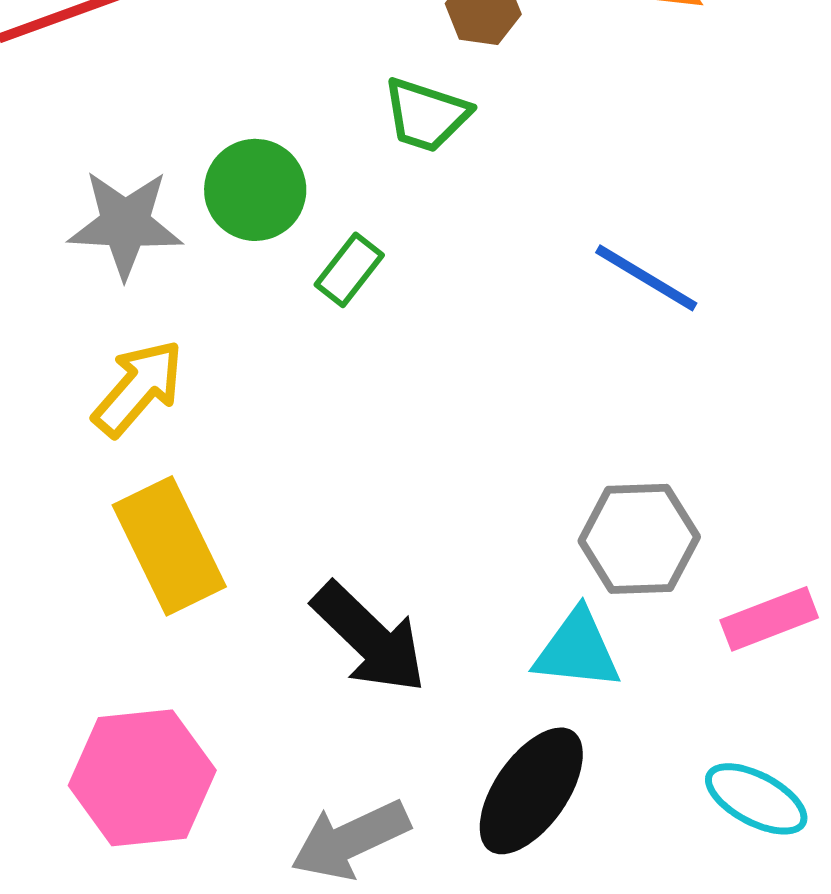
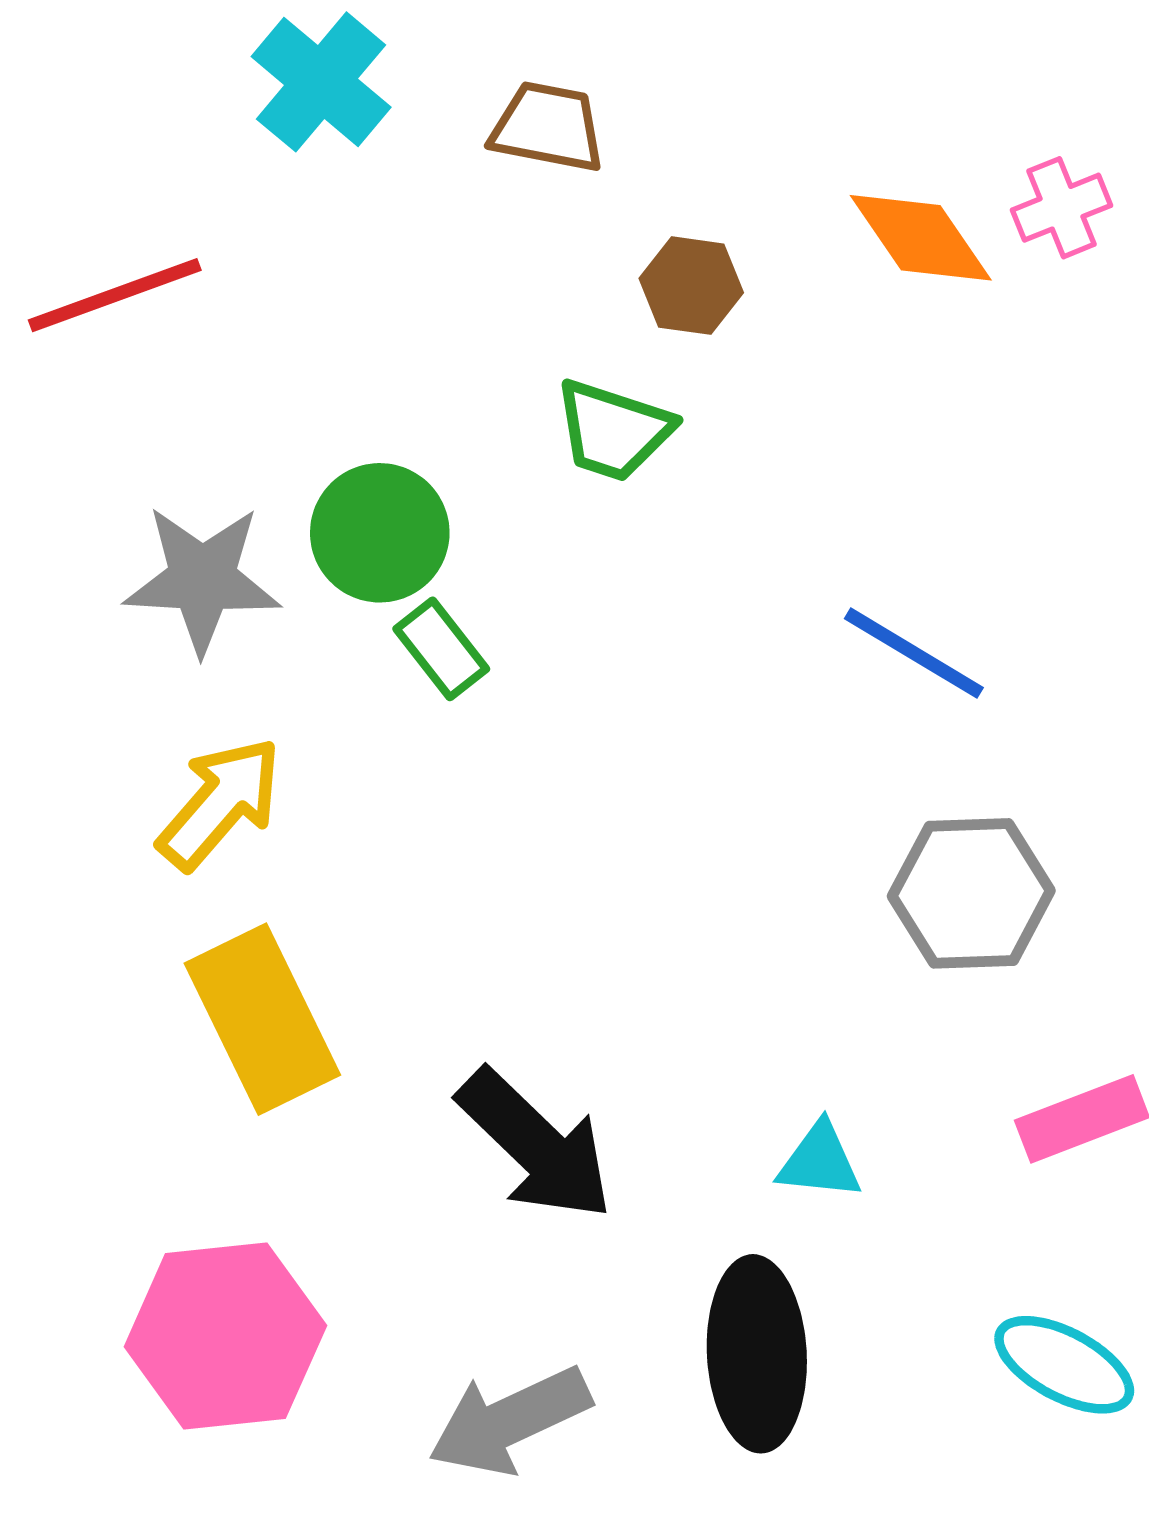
green rectangle: (349, 270) -> (441, 649), moved, turned -76
gray hexagon: (639, 539) -> (971, 893), moved
cyan triangle: (577, 650) -> (820, 1161), size x0.7
black ellipse: (531, 791) -> (757, 1354), turned -38

